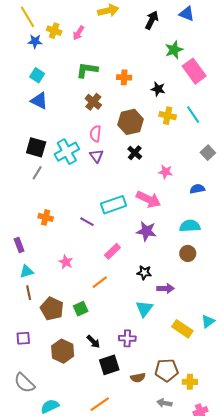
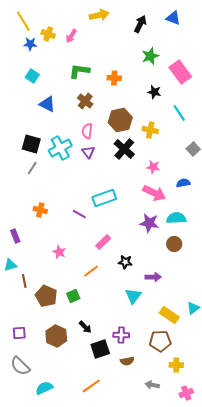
green star: (174, 50) -> (150, 56), moved
black star: (158, 89) -> (154, 92), moved
blue triangle: (39, 101) -> (47, 104), moved
yellow cross: (168, 116) -> (150, 130), moved
black cross: (135, 153) -> (124, 149), size x1.5
pink arrow: (149, 199) -> (154, 193), moved
purple star: (146, 231) -> (149, 223), moved
cyan triangle: (27, 272) -> (10, 265), moved
black star: (144, 273) -> (125, 262), moved
purple square: (23, 338) -> (19, 333), moved
purple cross: (127, 338) -> (121, 335), moved
brown pentagon: (167, 370) -> (160, 341), moved

